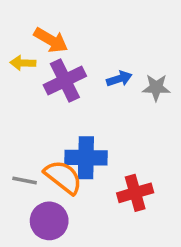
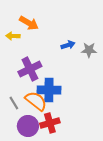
purple cross: (65, 81) -> (30, 69), moved
gray line: (25, 181) -> (14, 103), turned 48
red cross: (135, 193) -> (50, 123), moved

